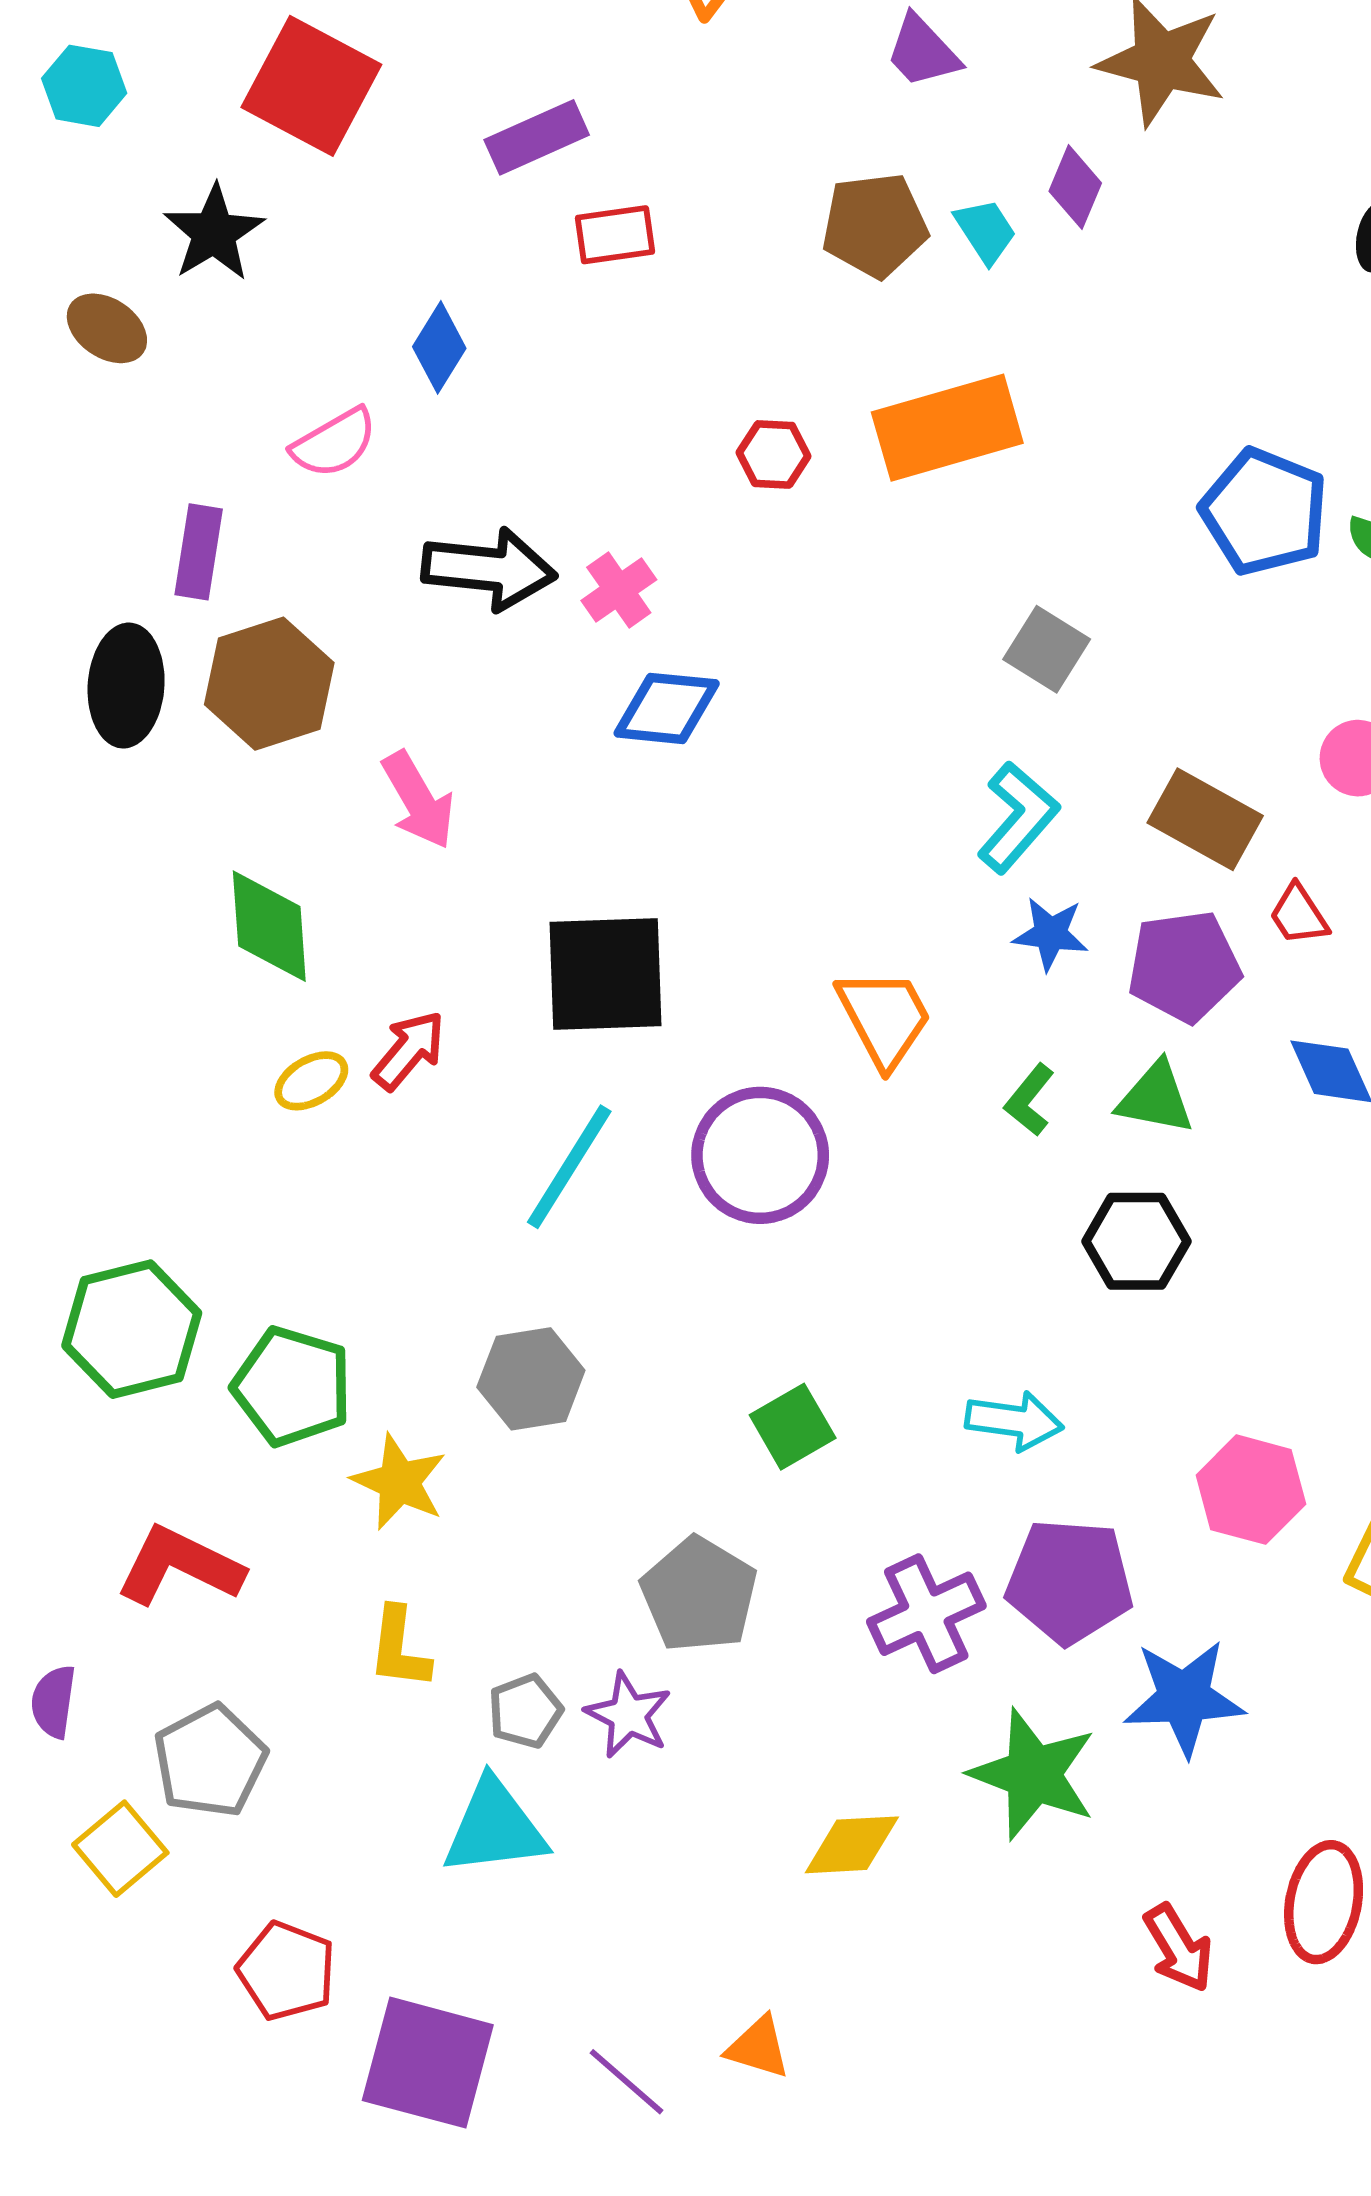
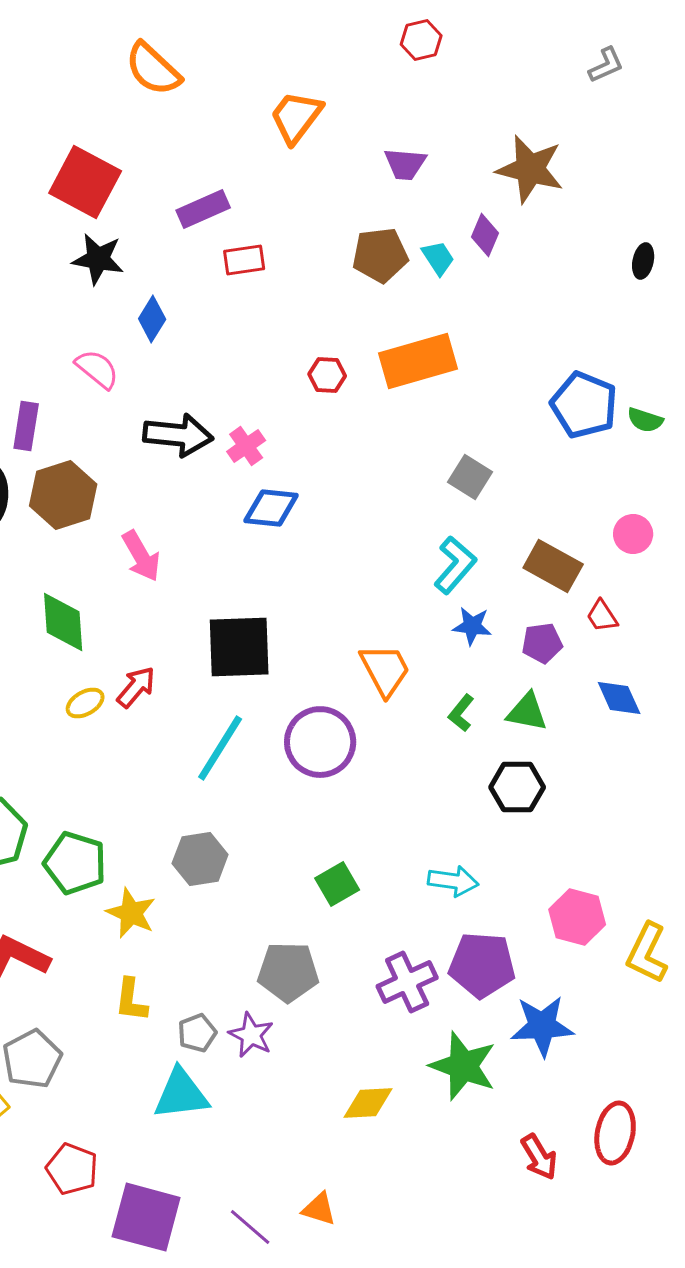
purple trapezoid: (922, 51) -> (405, 164), turned -42
black star: (214, 233) -> (98, 259), moved, turned -30
pink semicircle: (334, 443) -> (97, 369), turned -111
purple pentagon: (1184, 966) -> (542, 643), size x0.7
gray pentagon: (699, 1595) -> (288, 972), turned -30

